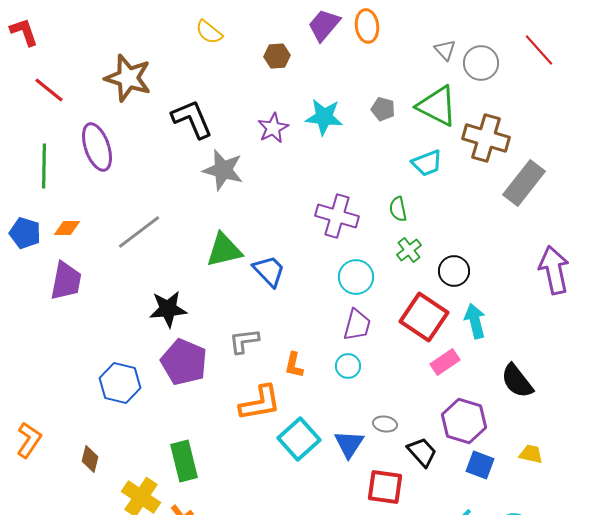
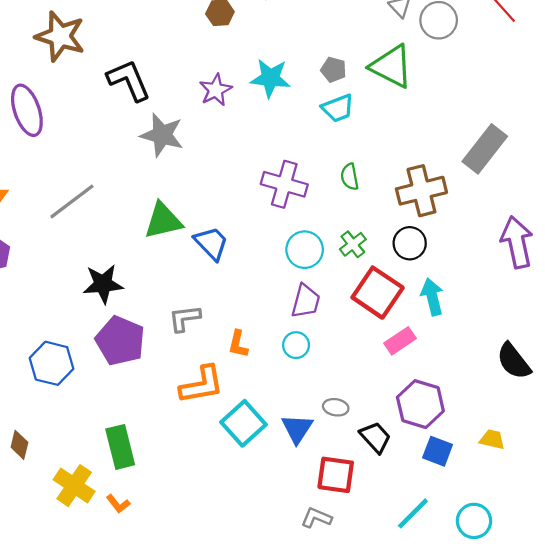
brown cross: (486, 138) -> (421, 191), moved, turned -30
cyan trapezoid: (427, 163) -> (338, 108), moved
green cross: (409, 250) -> (353, 244), moved
black semicircle: (517, 381) -> (514, 361), moved

